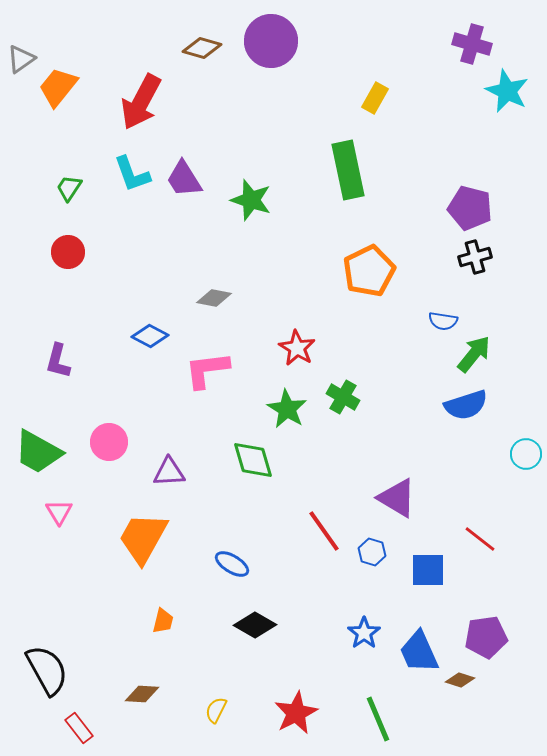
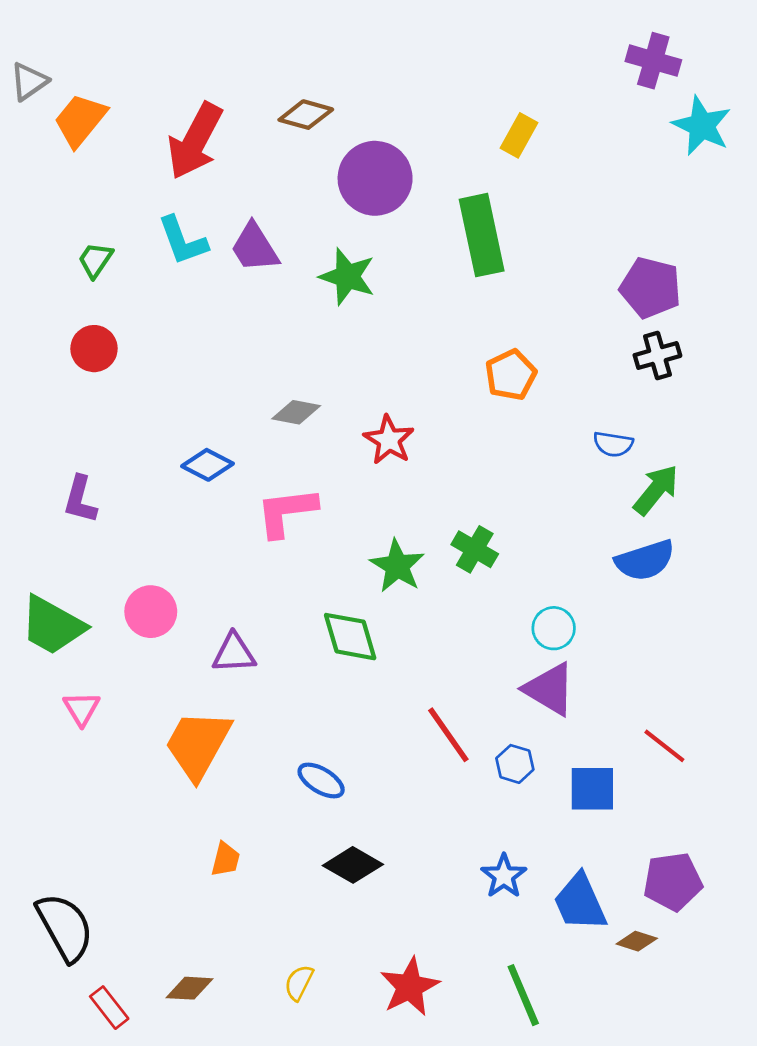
purple circle: (271, 41) -> (375, 178), moved
brown diamond: (202, 48) -> (306, 115), moved
orange pentagon: (369, 271) -> (511, 375), size x0.7
red star: (297, 348) -> (389, 440), moved
cyan circle: (526, 454) -> (554, 628), moved
brown diamond: (142, 694) -> (190, 988), moved

